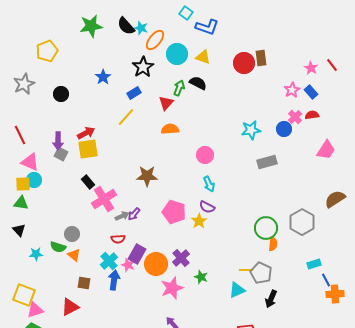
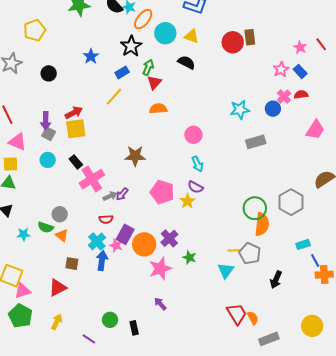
green arrow: (179, 88) -> (148, 67), moved
cyan circle: (34, 180) -> (48, 160), moved
orange semicircle: (273, 244) -> (262, 224), size x1.6
cyan triangle: (237, 290) -> (226, 271), turned -30
black arrow: (271, 299) -> (276, 280), moved

